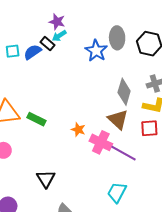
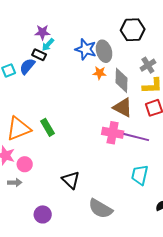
gray ellipse: (117, 38) -> (104, 51), moved
green rectangle: (36, 119) -> (48, 127), turned 48
orange star: (78, 130) -> (100, 73), moved

